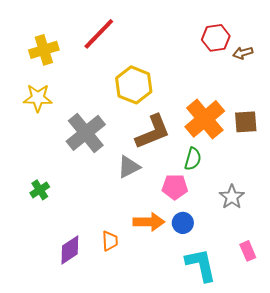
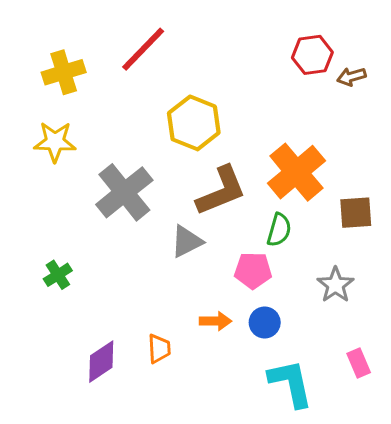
brown square: (246, 122) -> (356, 213), moved
orange arrow: (149, 222) -> (215, 321), size x0.7

